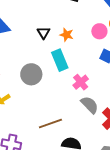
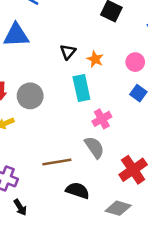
gray circle: (31, 74) -> (30, 96), moved
gray semicircle: (90, 105) -> (94, 147), moved

